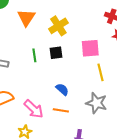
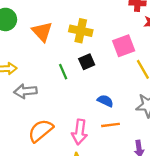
yellow cross: (58, 26) -> (81, 31), turned -30
pink arrow: (34, 109) -> (80, 132), turned 70

